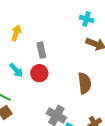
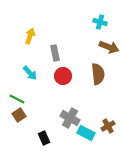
red circle: (39, 73) -> (63, 76), moved
brown semicircle: (85, 83) -> (98, 74), moved

